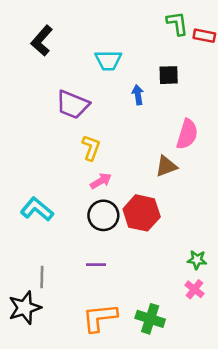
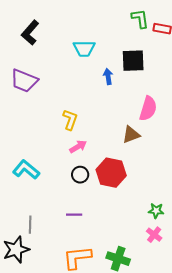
black square: (169, 75) -> (133, 61), size x1.4
purple trapezoid: (73, 105) -> (24, 81), moved
black circle: (103, 215) -> (80, 175), size x0.7

